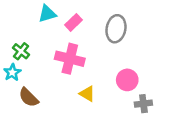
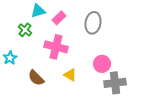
green cross: (21, 51) -> (25, 30), moved
brown semicircle: (29, 97) -> (36, 78), moved
gray cross: (143, 104) -> (115, 83), size x1.5

